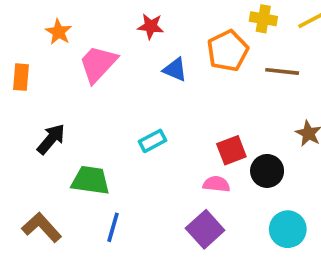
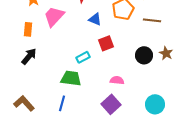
orange rectangle: (21, 77) -> (28, 29), moved
red square: (231, 150) -> (106, 43), moved
black circle: (267, 171) -> (144, 55), moved
green trapezoid: (91, 180) -> (71, 78), moved

